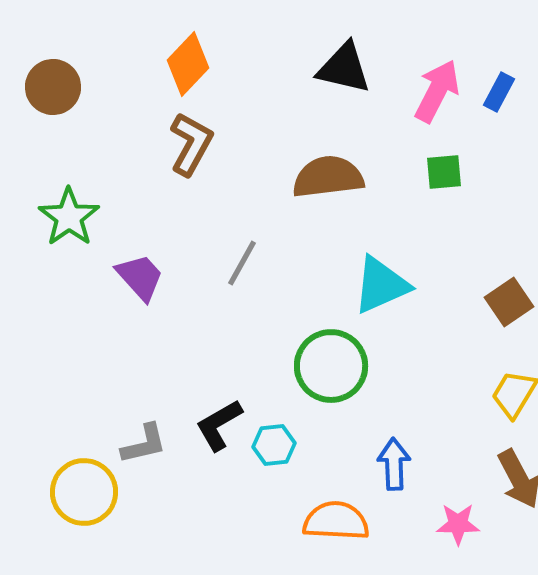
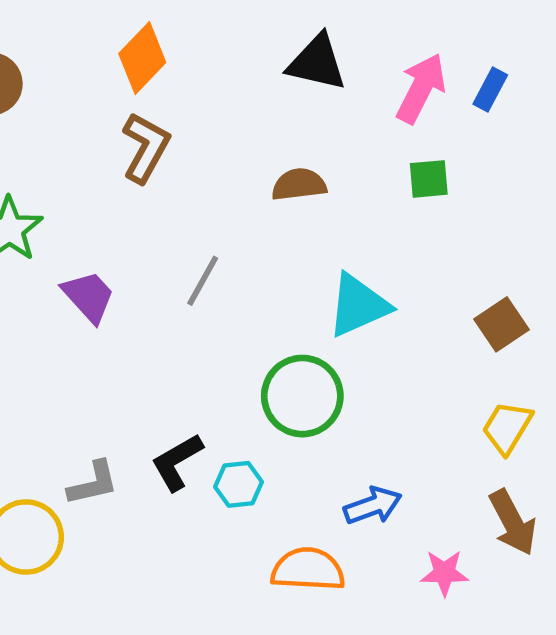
brown semicircle: (328, 177) -> (299, 185), size x0.7
blue arrow: (394, 464) -> (373, 506), turned 72

